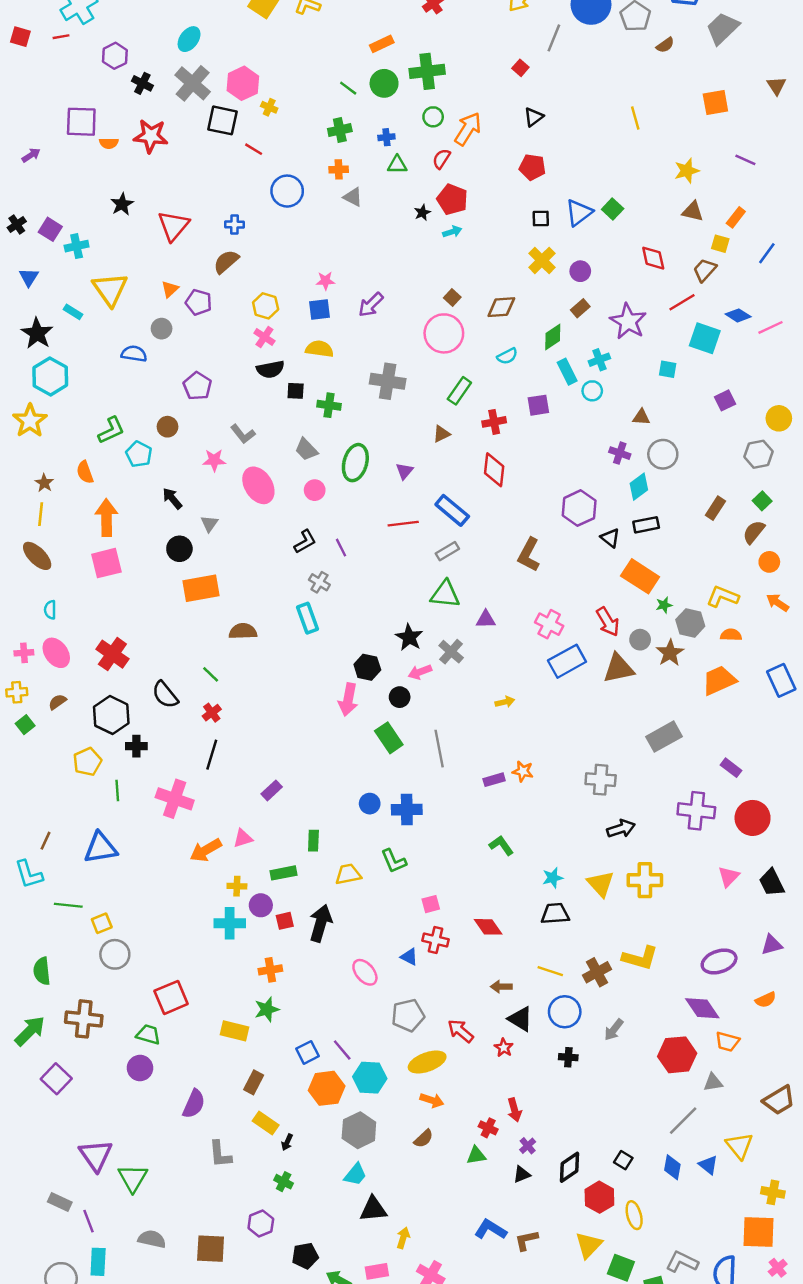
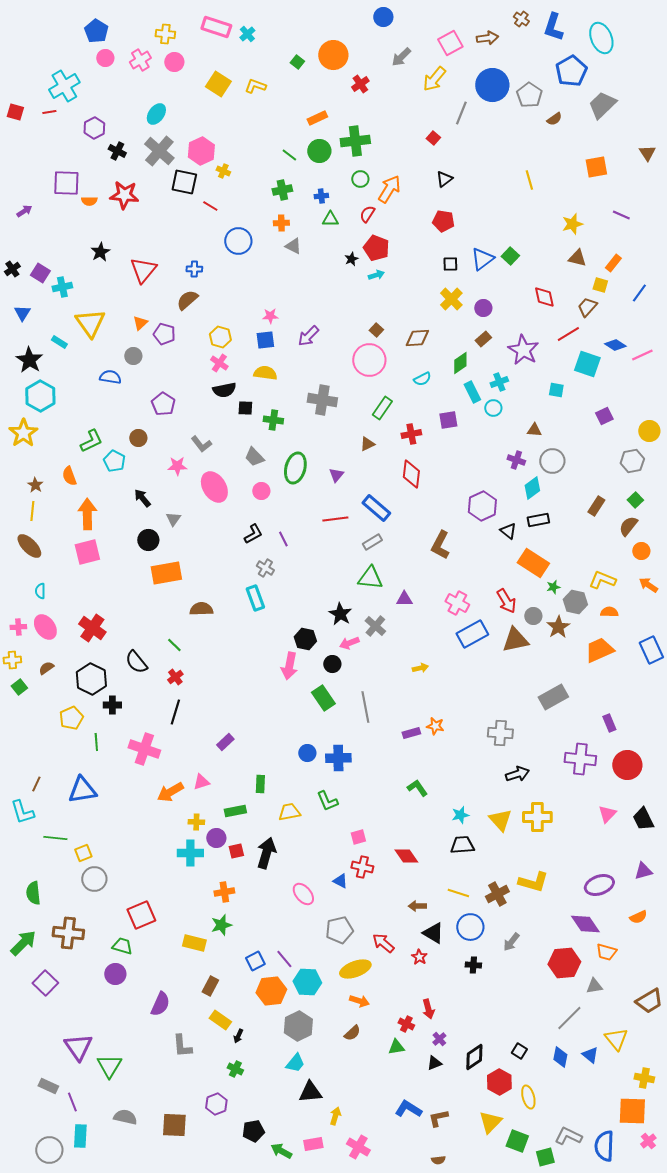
purple rectangle: (731, 768) -> (609, 723), turned 30

